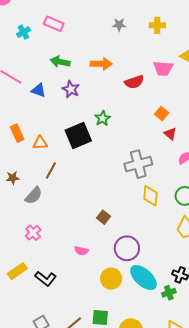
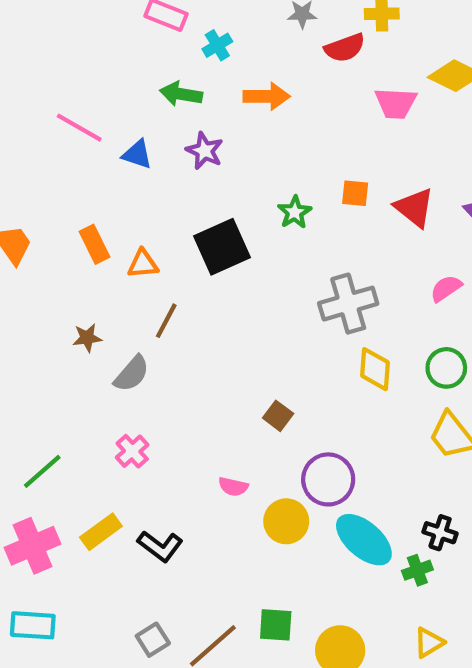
cyan cross: (23, 32) -> (217, 45), moved
red semicircle: (134, 82) -> (345, 48), moved
orange square: (162, 114) -> (355, 193), moved, turned -32
green star: (103, 118) -> (295, 212), moved
red triangle: (170, 134) -> (414, 208), moved, size x1.5
yellow circle: (111, 279) -> (286, 521), moved

